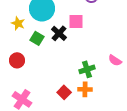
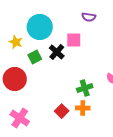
green square: (37, 38) -> (35, 57), turned 32
red circle: (17, 60) -> (15, 79), size x1.5

